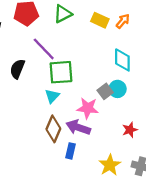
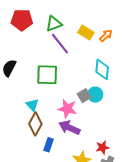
purple line: (44, 49) -> (60, 44), moved
cyan triangle: (52, 96) -> (32, 105), moved, turned -32
purple arrow: (78, 127) -> (69, 128), moved
red star: (130, 130) -> (102, 147), moved

